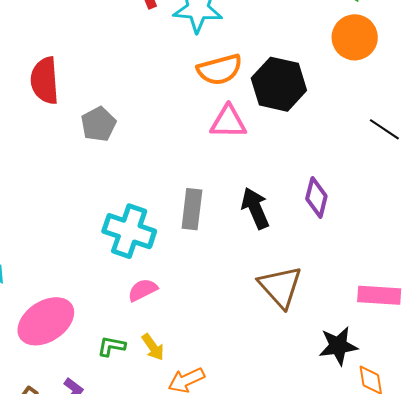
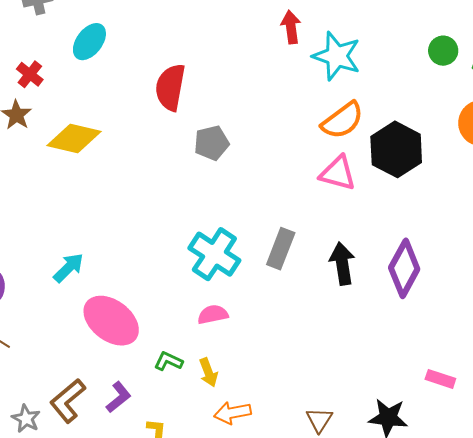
orange semicircle: (220, 70) -> (342, 120), turned -36
purple diamond: (316, 197) -> (404, 268), size x1.4
brown triangle: (280, 287) -> (319, 420), moved, size x0.6
pink rectangle: (379, 295) -> (440, 379), size x0.7
pink ellipse: (46, 321) -> (111, 321), turned 56

